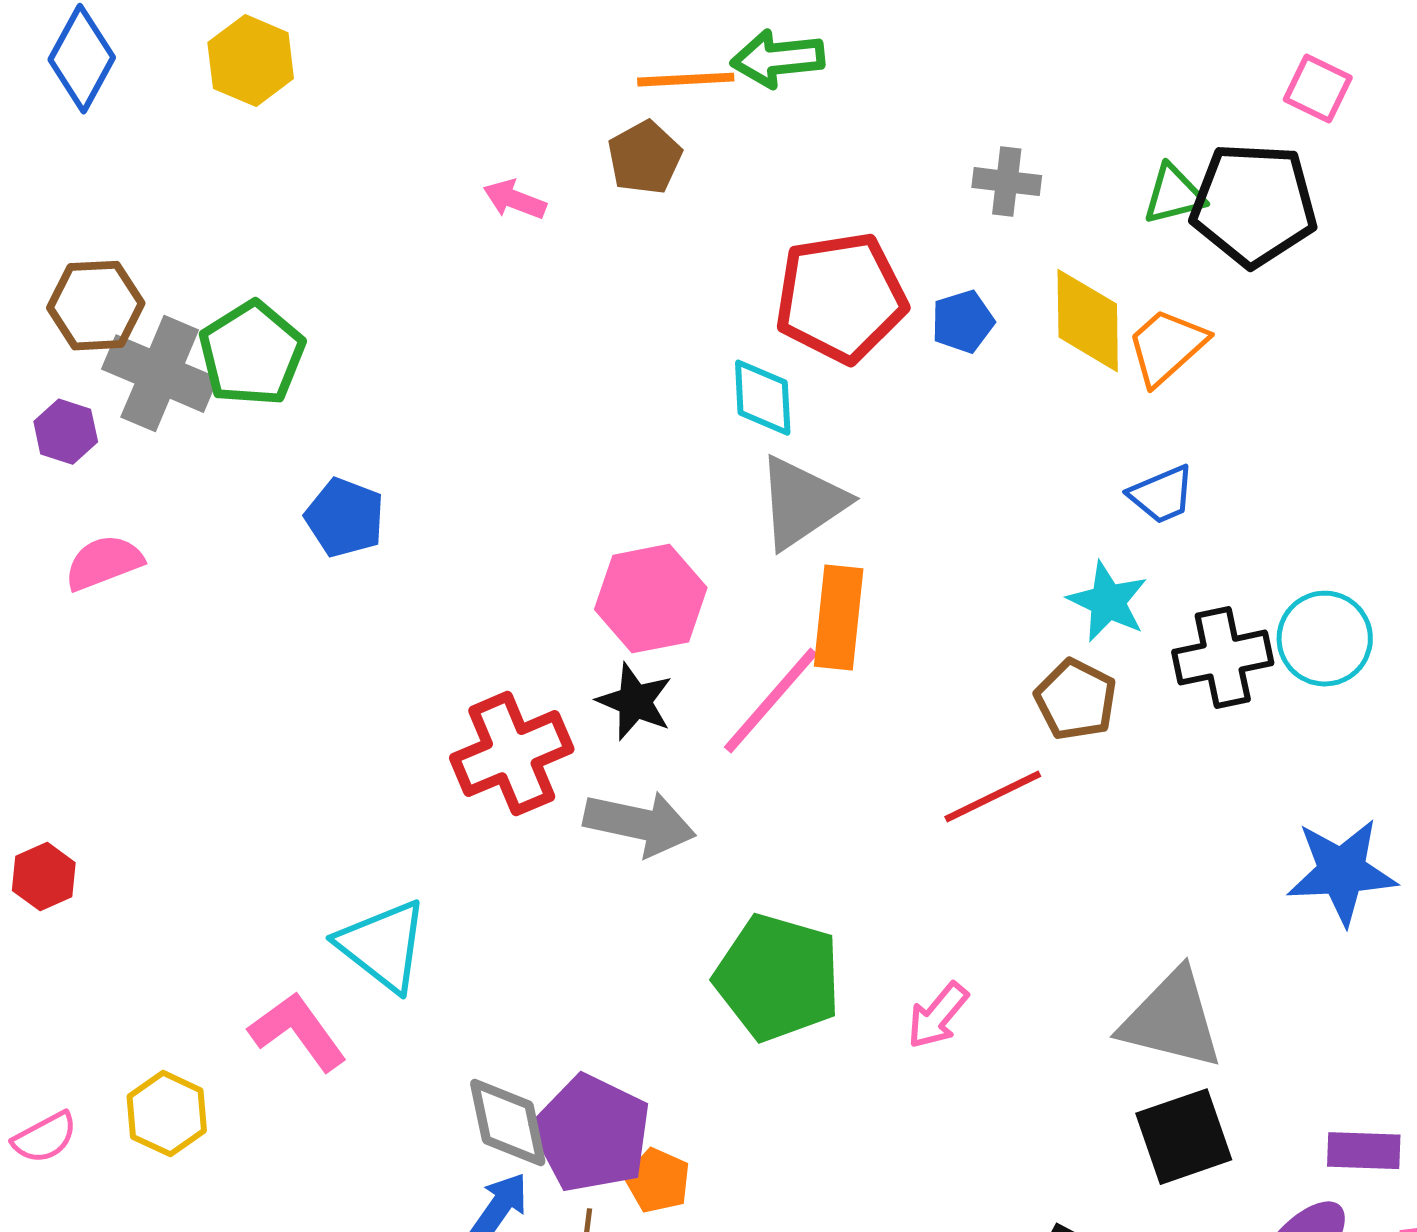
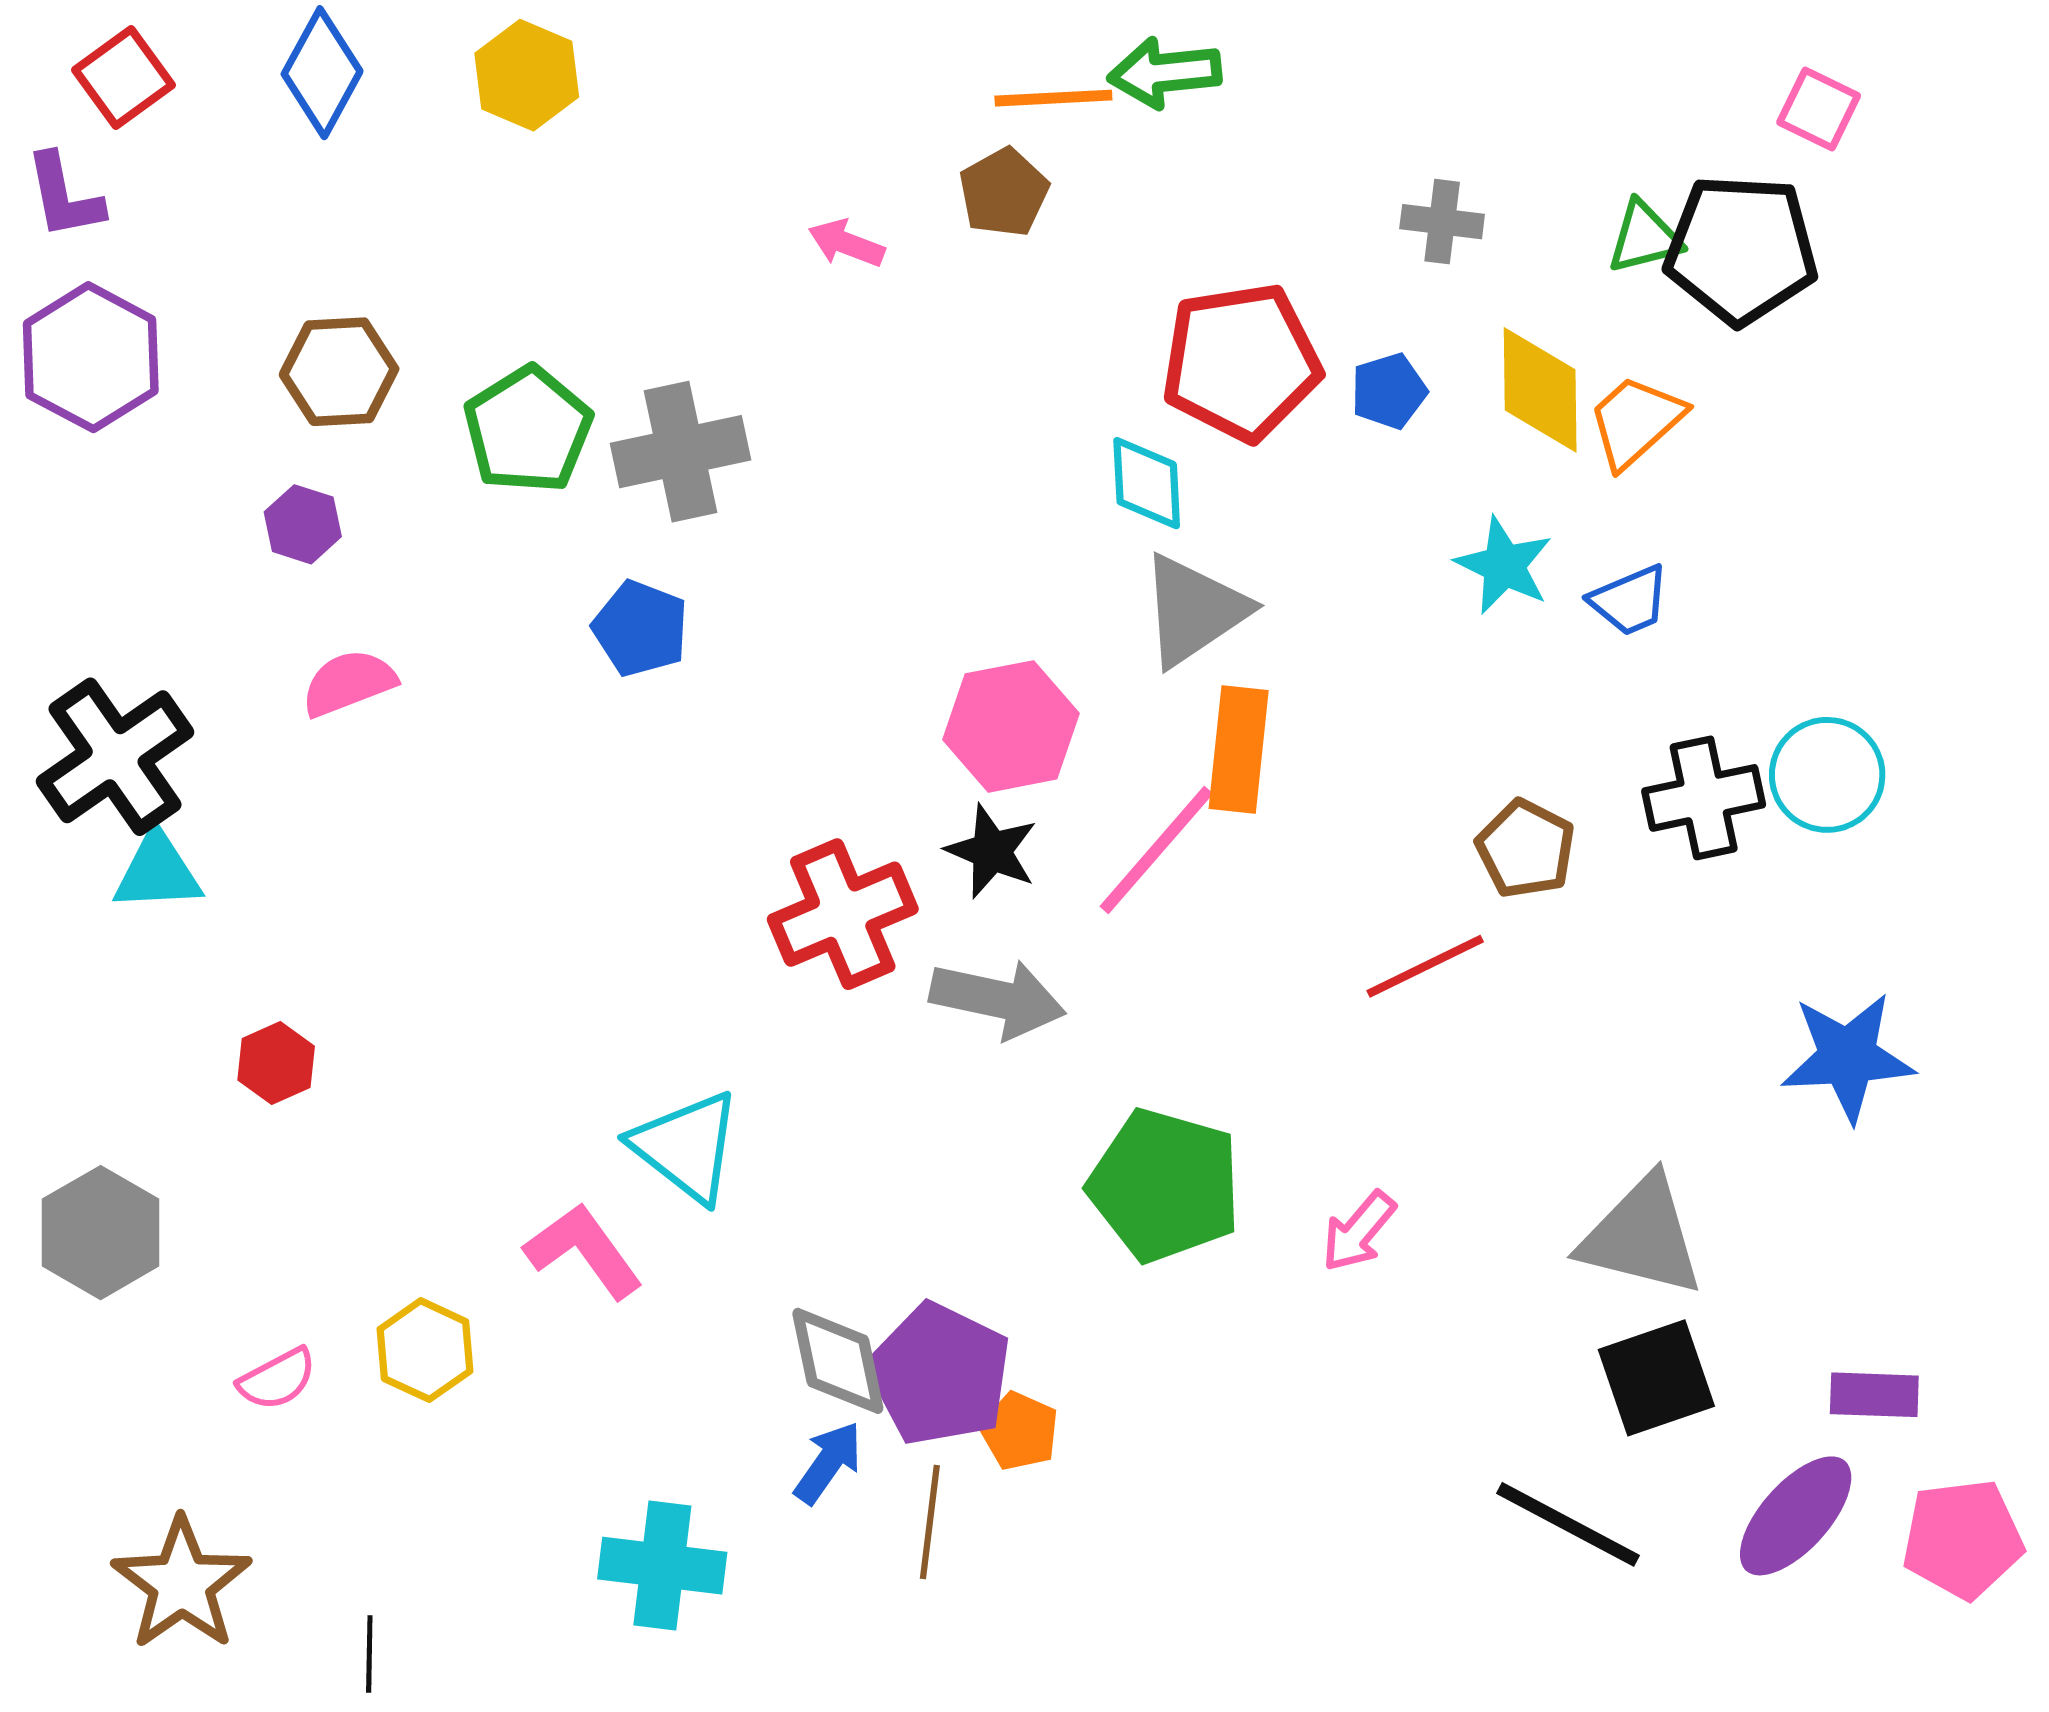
gray cross: (160, 374) -> (680, 452), moved, turned -35
cyan star: (1108, 602) -> (1504, 565), moved

